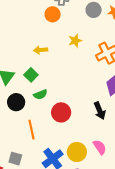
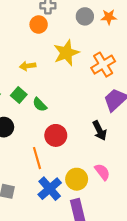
yellow star: (75, 41) -> (66, 53), size x1.6
green semicircle: (40, 94) -> (40, 105), moved, turned 72
orange line: (31, 130) -> (37, 158), moved

